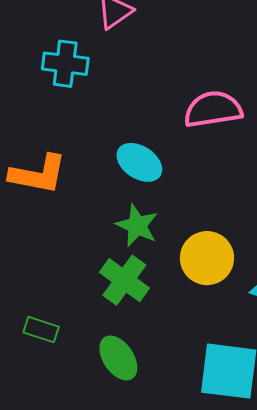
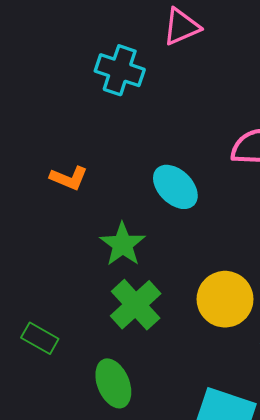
orange L-shape: (38, 174) -> (69, 178), size x0.6
green star: (137, 226) -> (123, 244), moved

